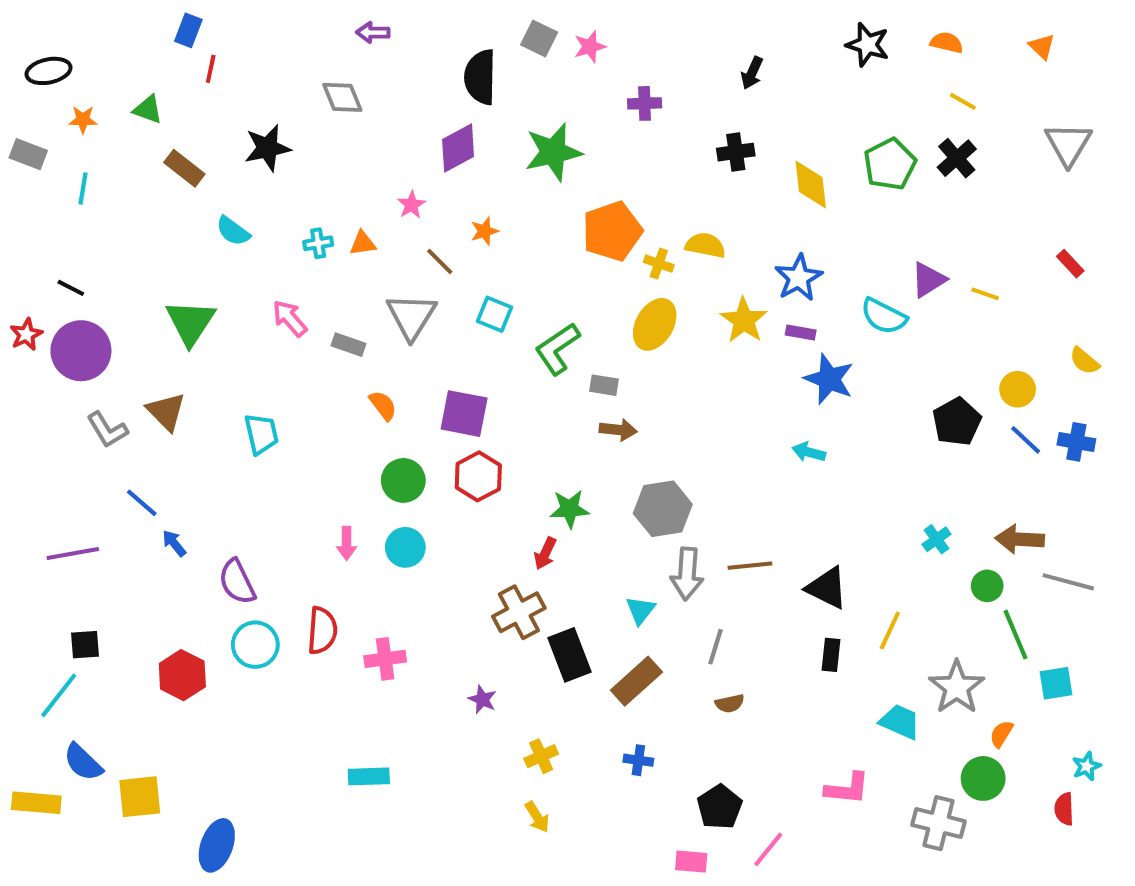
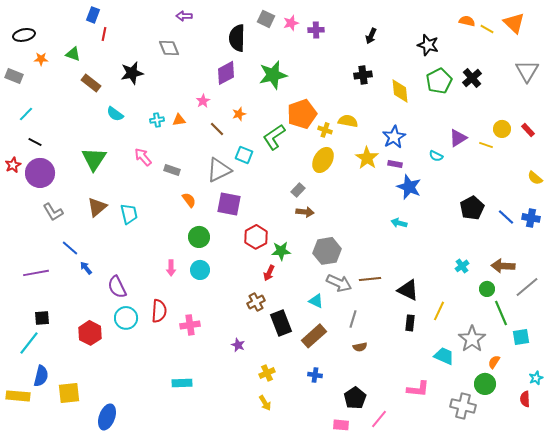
black star: (868, 45) -> (428, 45), moved
orange triangle: (1042, 47) -> (514, 23), size x1.6
yellow line: (963, 101) -> (487, 29), moved
purple cross: (645, 103) -> (316, 30), moved
cyan line: (83, 189) -> (26, 114), moved, turned 35
gray triangle: (411, 316) -> (219, 170), moved, turned 32
cyan semicircle: (884, 316) -> (436, 156), size x0.6
green L-shape: (557, 349) -> (274, 137), moved
gray rectangle: (604, 385) -> (298, 190), turned -56
yellow circle: (1018, 389) -> (502, 129), moved
brown triangle: (166, 412) -> (97, 207), moved, turned 35
red hexagon: (478, 476) -> (256, 237), moved
gray arrow: (687, 574) -> (339, 283), turned -70
gray line: (1068, 582) -> (527, 287), turned -55
cyan triangle: (640, 610) -> (316, 301), turned -42
brown cross: (519, 612) -> (256, 302), size x0.7
blue semicircle: (83, 762) -> (41, 376), turned -120

